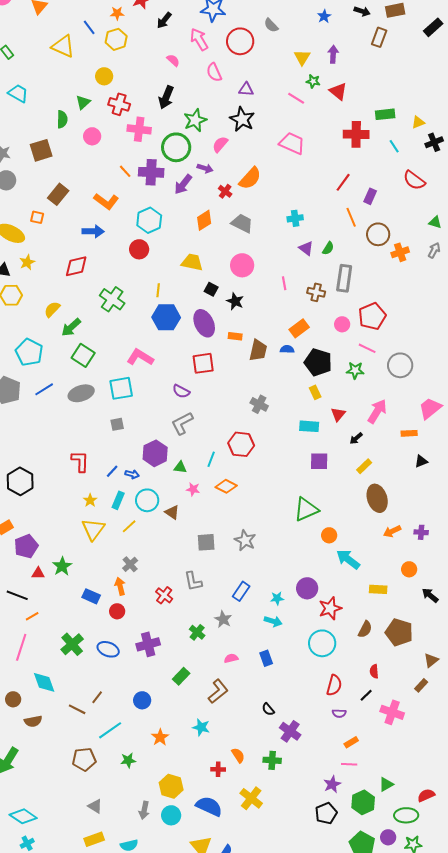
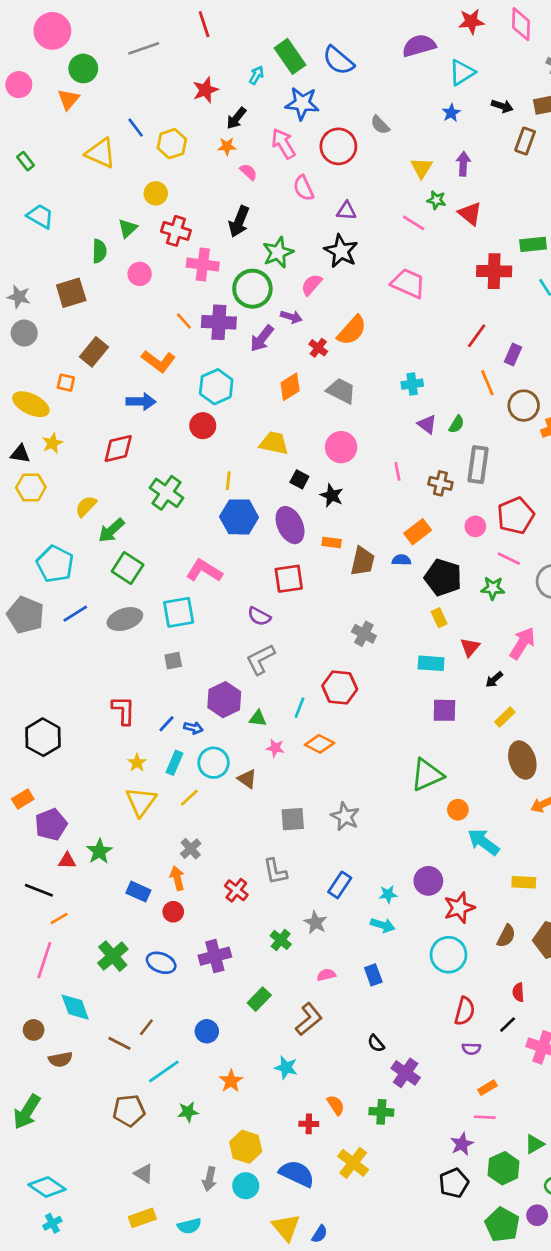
orange star: (117, 13) -> (227, 146), moved

